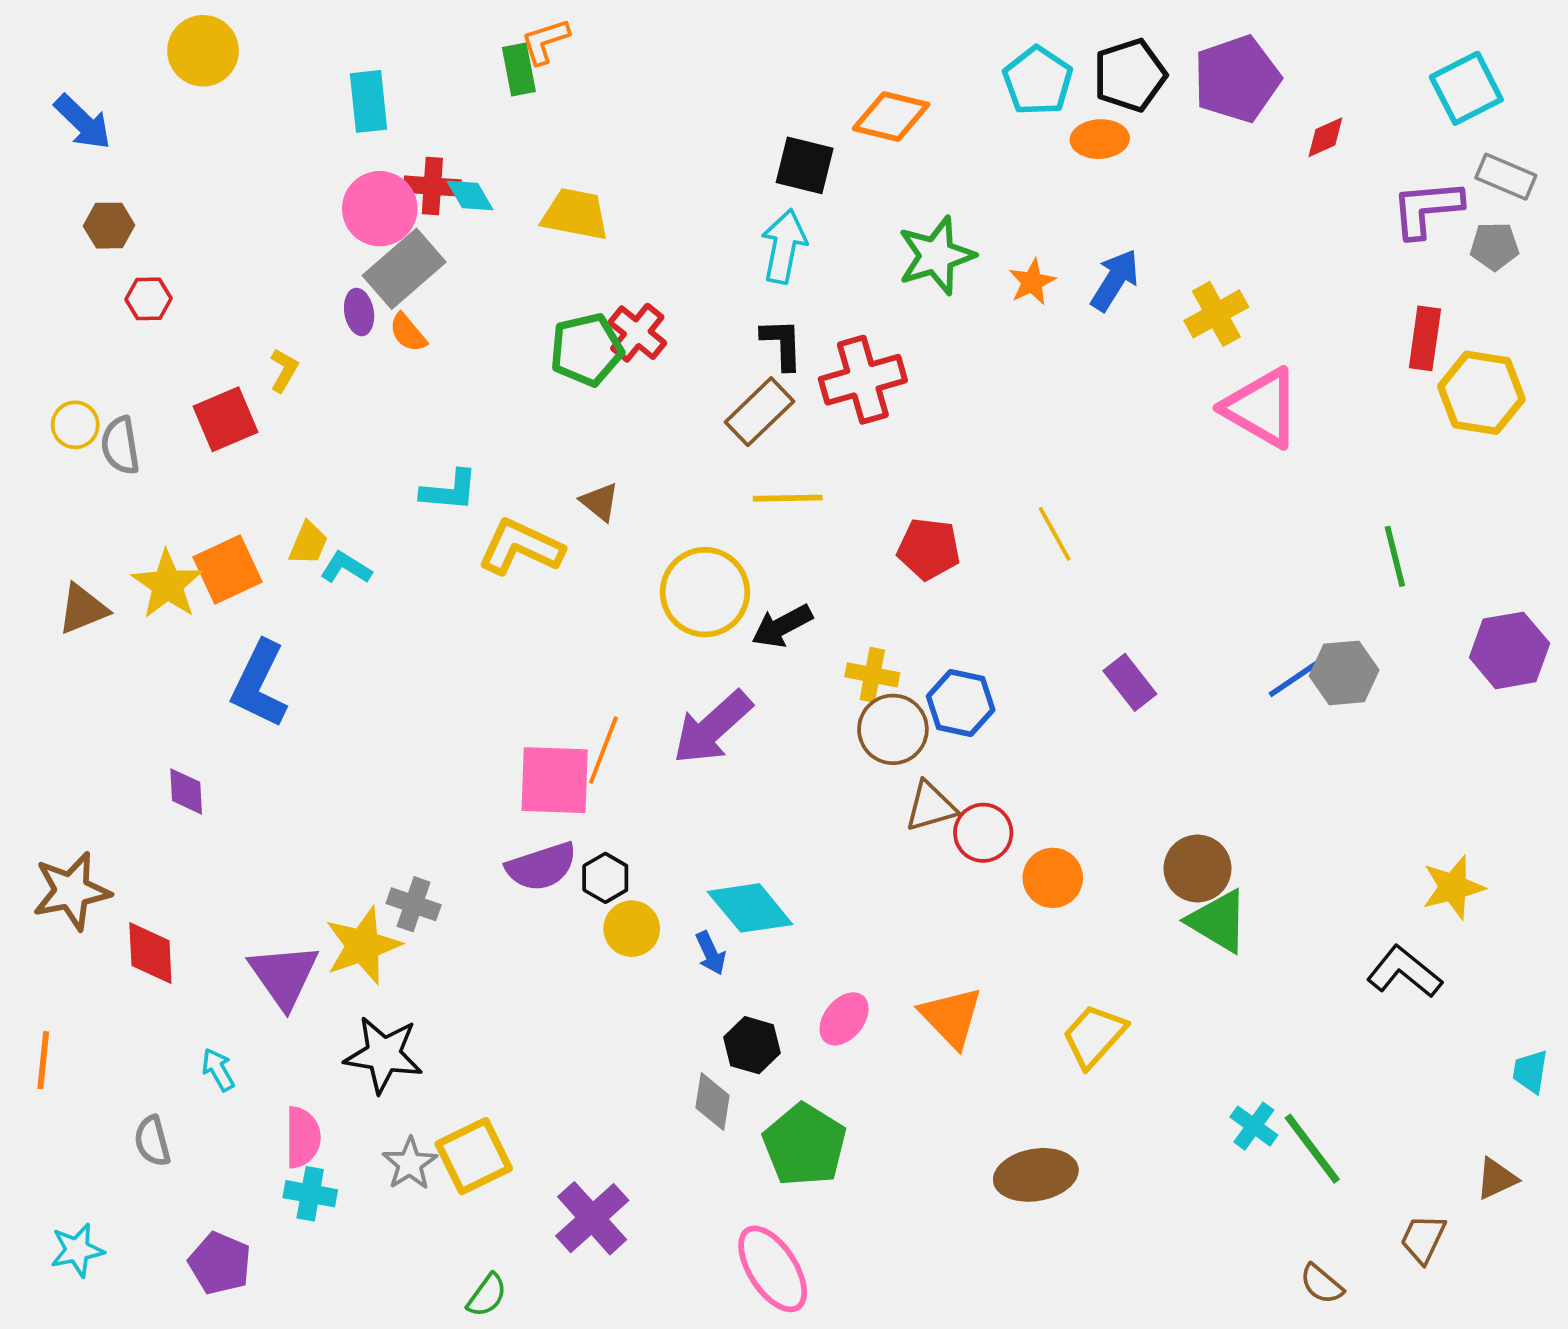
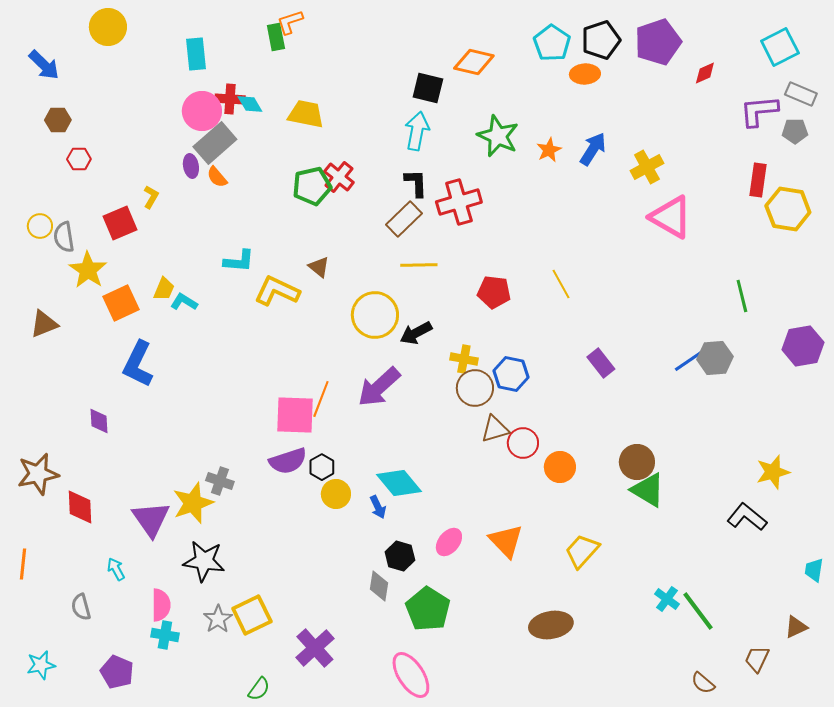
green star: (936, 256) -> (498, 136), turned -30
yellow star: (167, 585) -> (88, 270), moved

